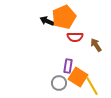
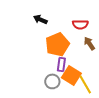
orange pentagon: (64, 17) -> (57, 44), moved
red semicircle: (75, 37) -> (80, 24), moved

